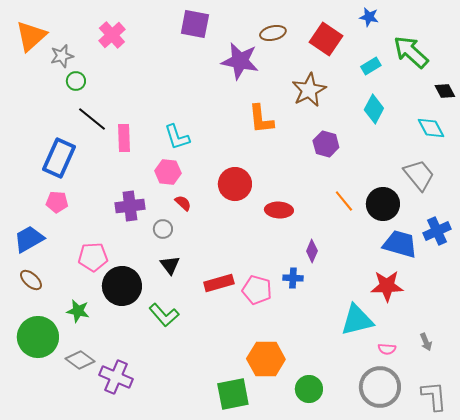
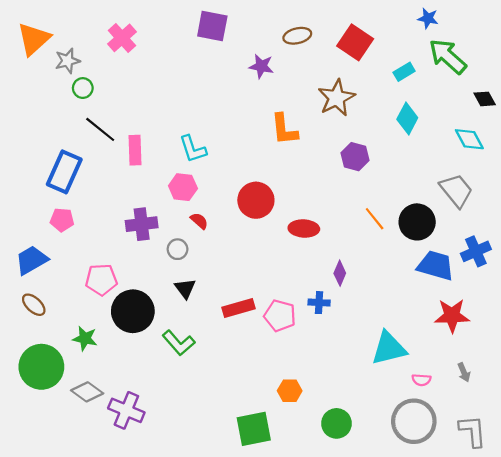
blue star: (369, 17) -> (428, 18), moved
purple star: (240, 61) -> (261, 66), size x0.6
red star: (387, 286) -> (452, 316), moved
orange hexagon: (266, 359) -> (290, 391), size x0.6

